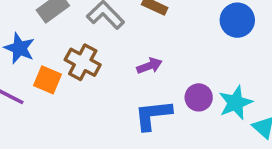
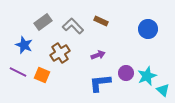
brown cross: (83, 62) -> (60, 53), turned 30
orange square: (48, 80) -> (42, 75), moved

